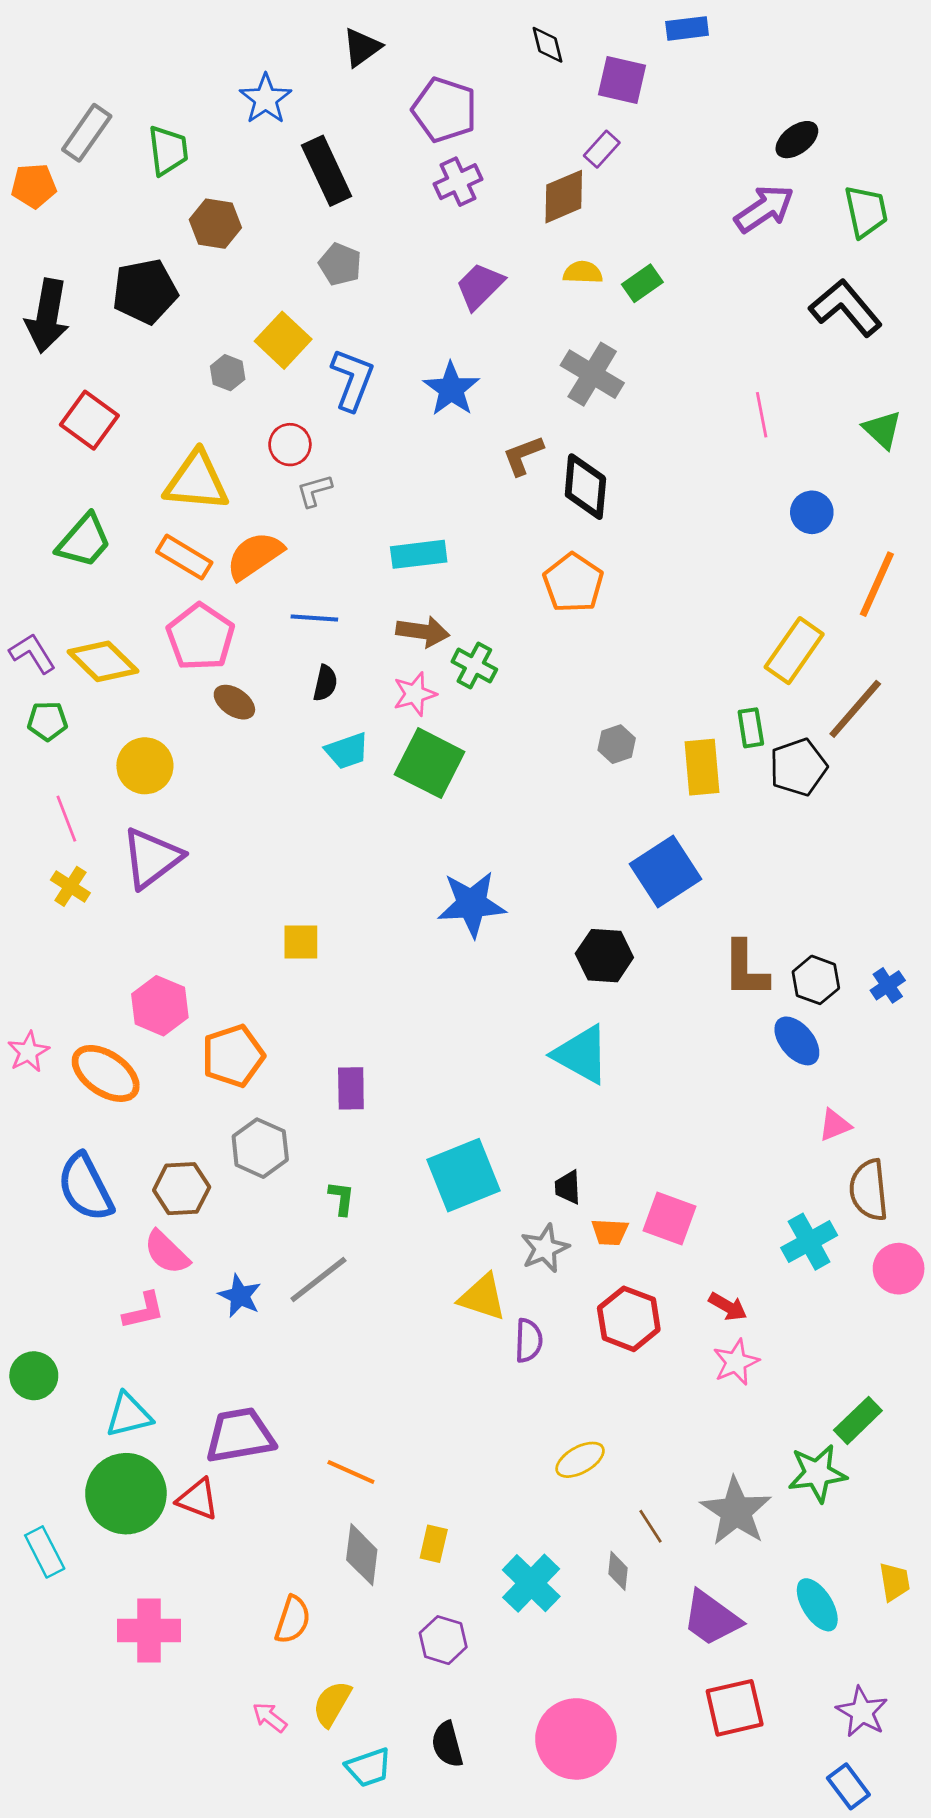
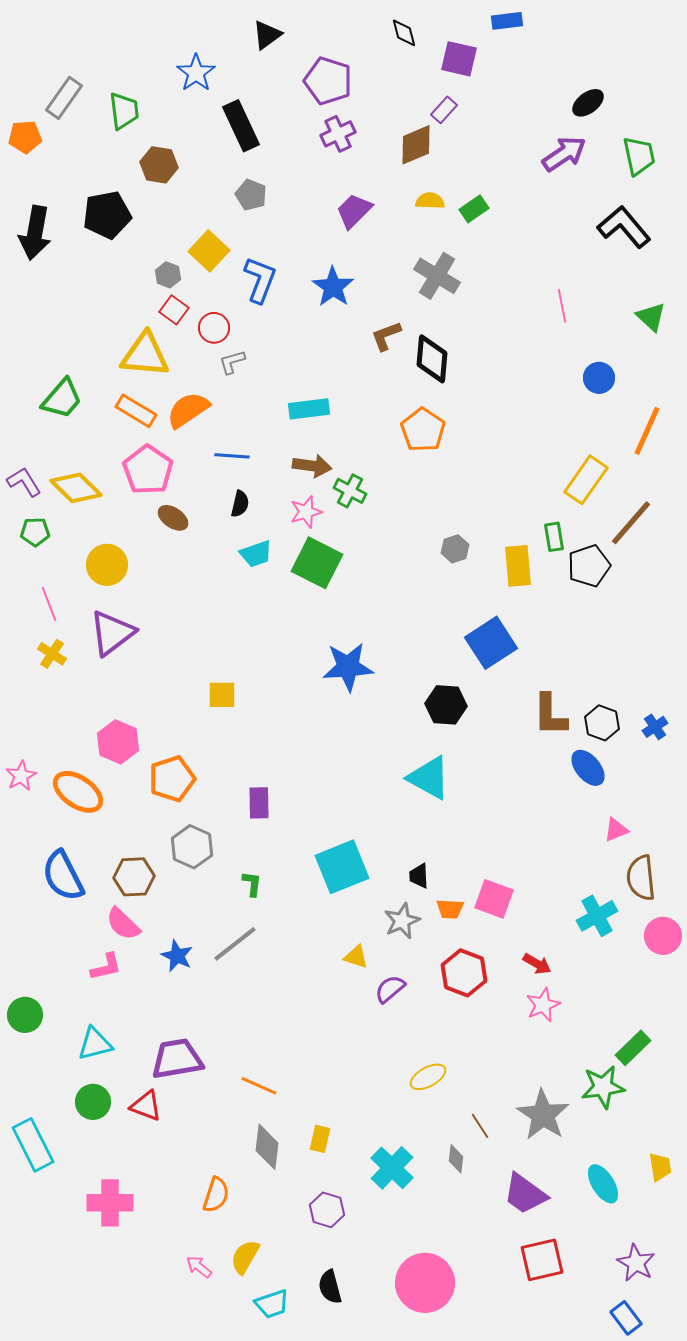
red square: (89, 420) -> (174, 310), moved, size x0.7
yellow triangle: (482, 1297) -> (356, 957), size x0.7
purple semicircle: (529, 1340) -> (390, 989), turned -132
green circle: (126, 1494) -> (93, 1102), size x0.6
cyan rectangle: (45, 1552) -> (33, 1145), size x1.4

